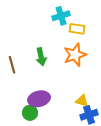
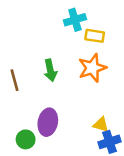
purple ellipse: (39, 99) -> (48, 122), turned -65
green circle: (30, 113) -> (26, 139), moved

